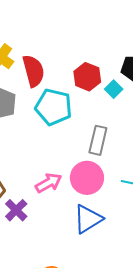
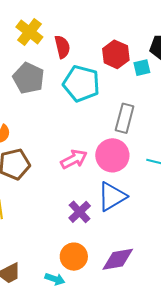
red semicircle: (33, 71) -> (62, 47), size x0.7
cyan square: (114, 89) -> (142, 68), turned 30
purple cross: (16, 210) -> (80, 212), moved

